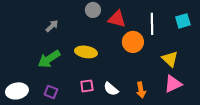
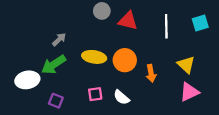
gray arrow: (52, 26) -> (59, 39), moved
orange circle: (133, 42) -> (125, 60), moved
orange arrow: (141, 90) -> (151, 73), moved
white ellipse: (17, 91) -> (27, 80), moved

